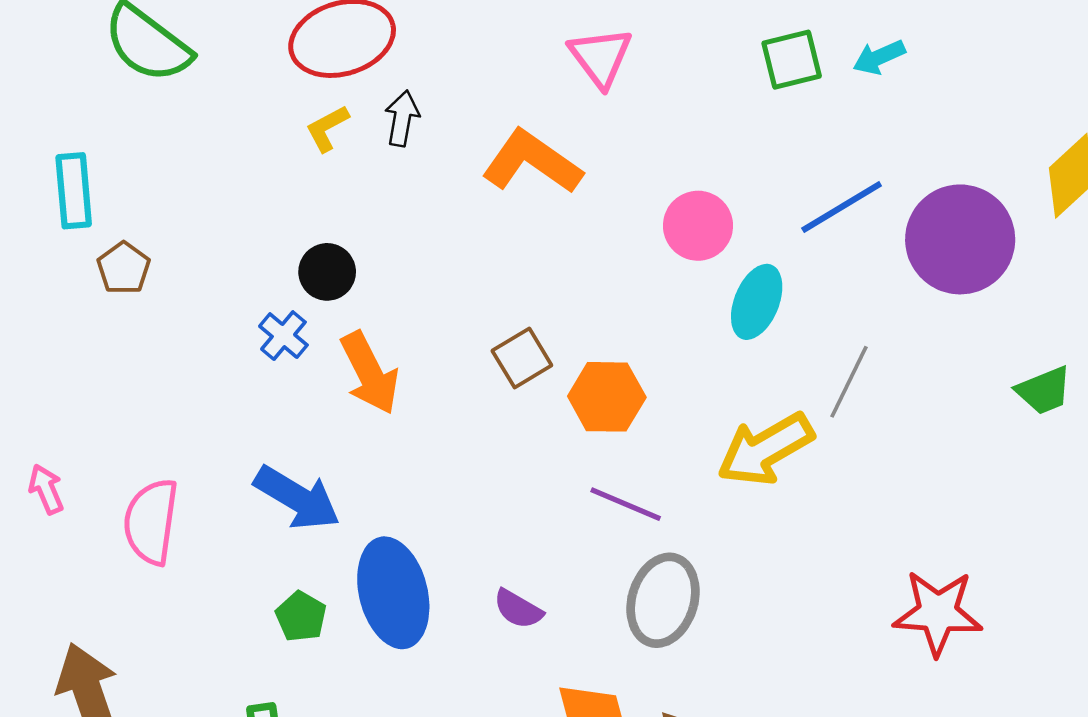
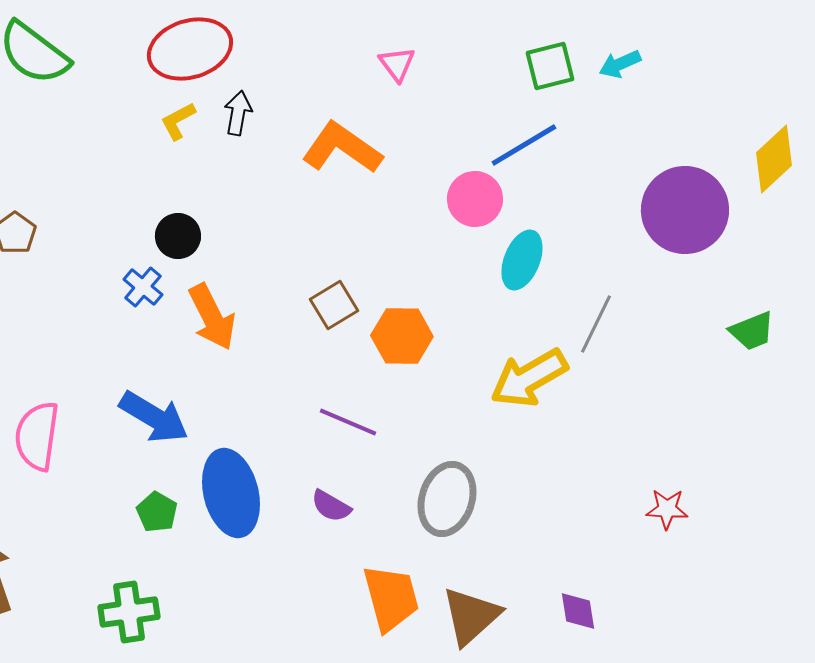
pink triangle: (601, 57) -> (397, 64), size x0.7
blue line: (842, 207) -> (524, 145), moved
purple line: (626, 504) -> (348, 422), moved
red star: (938, 613) -> (667, 509), size x0.6

